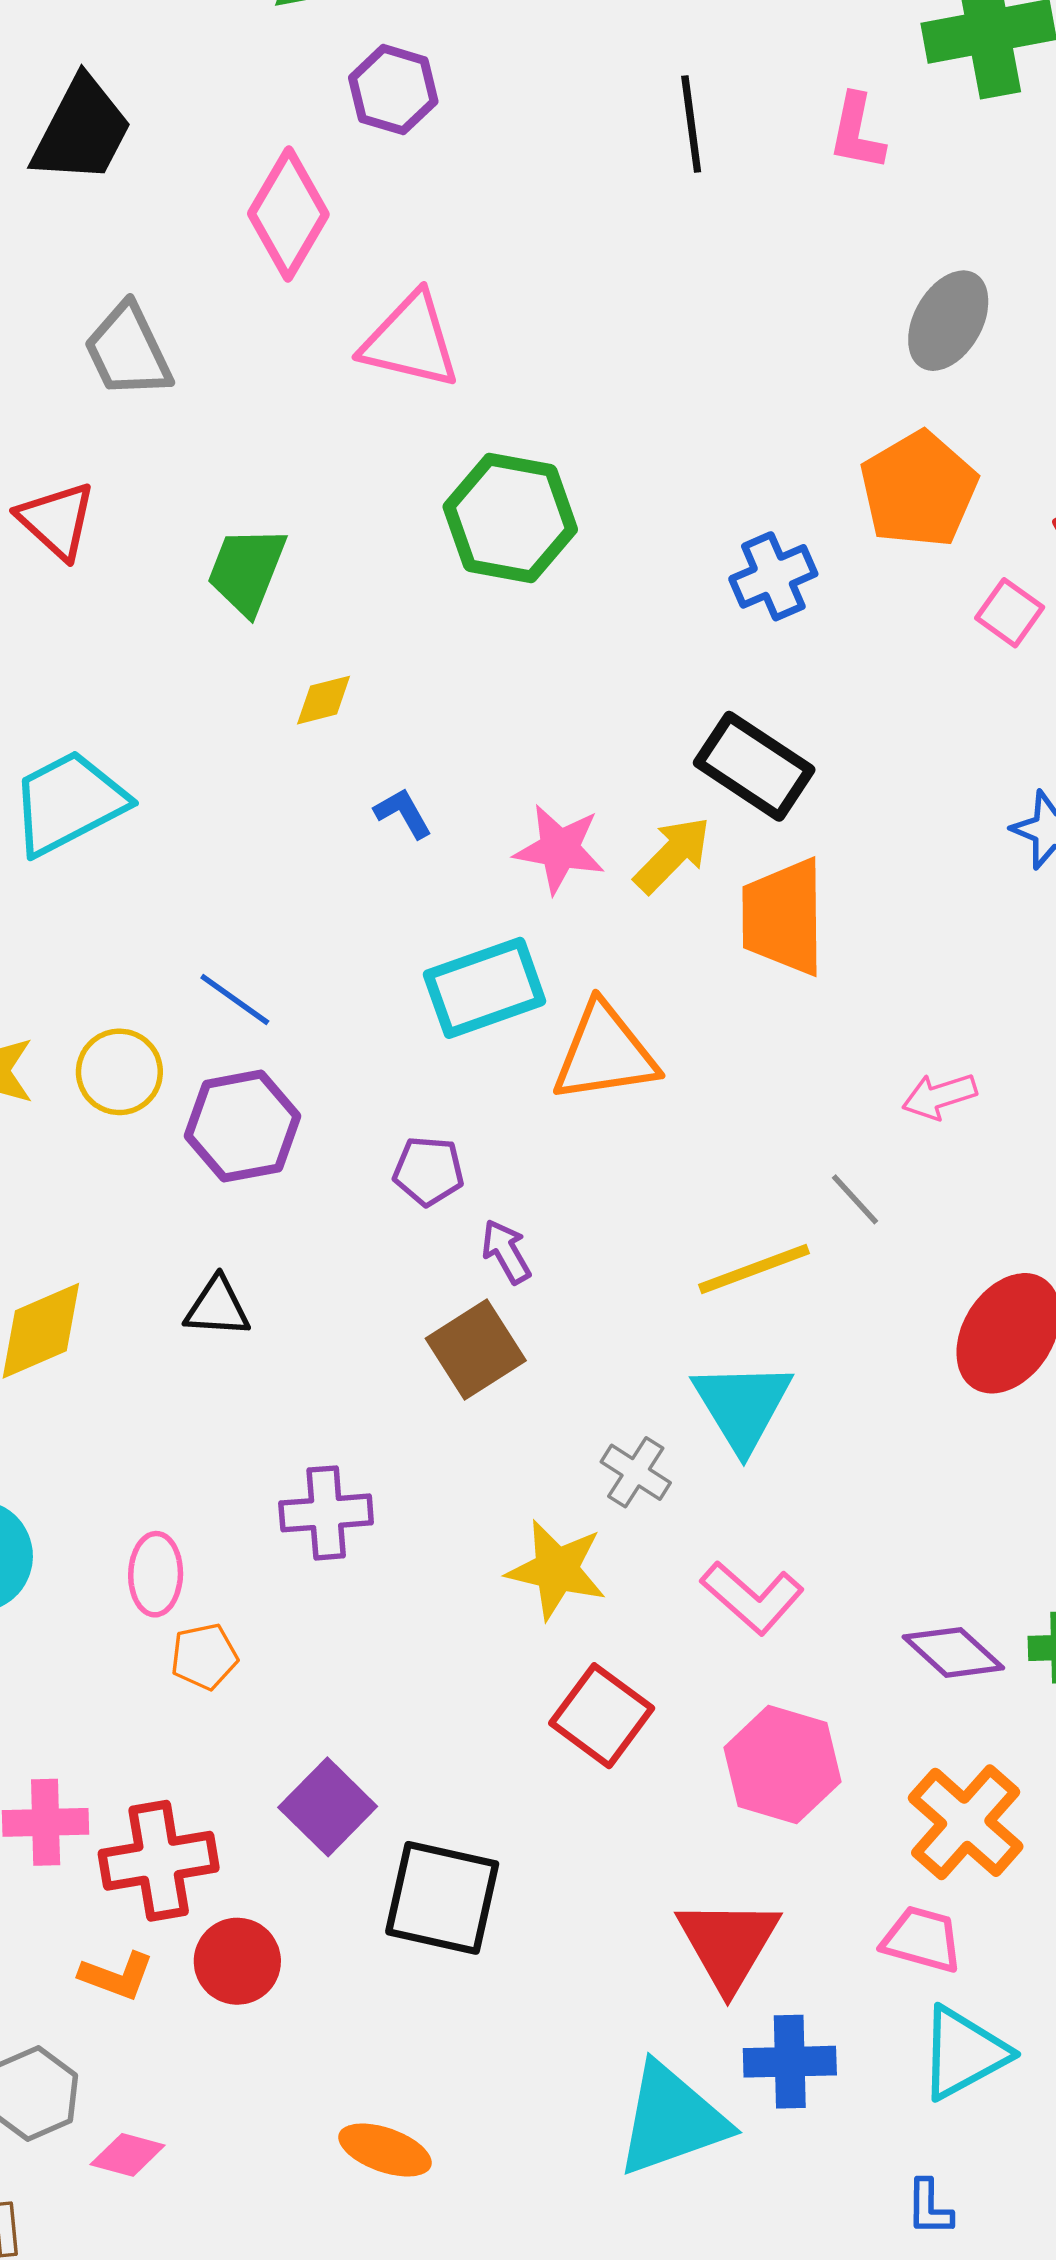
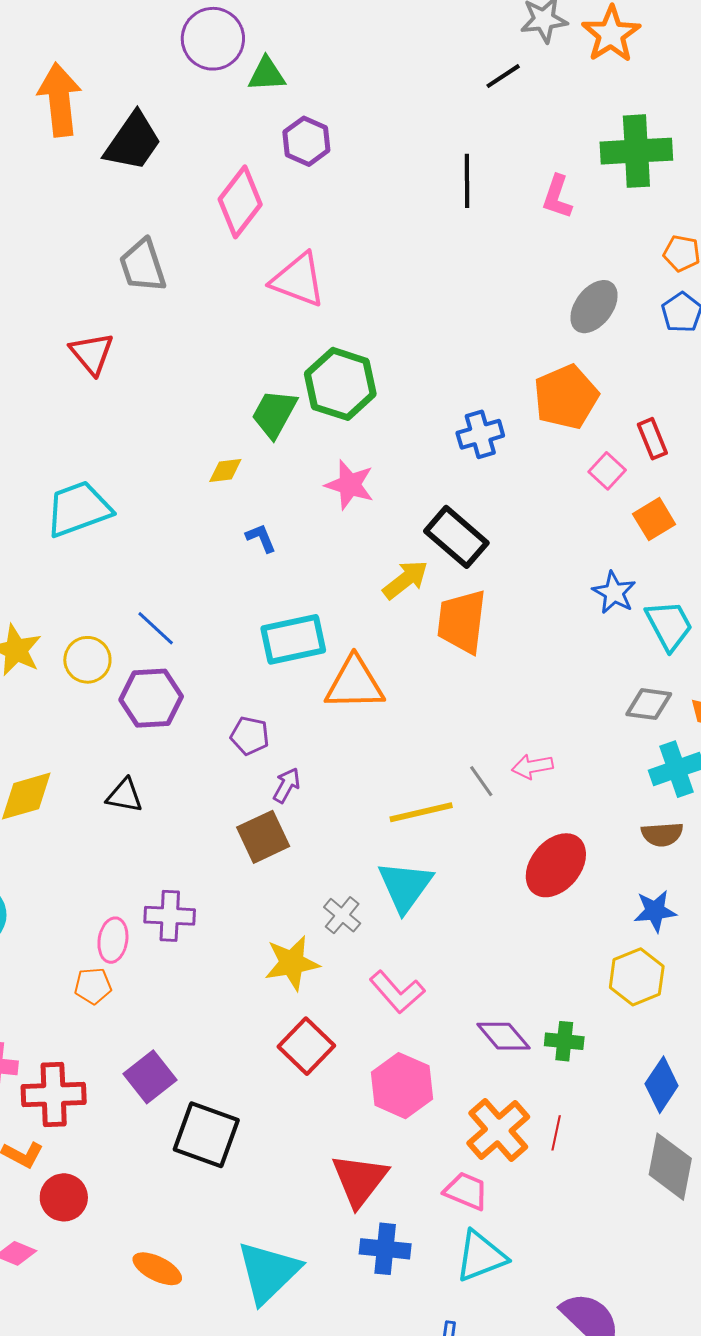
green trapezoid: (247, 570) -> (274, 414), moved
pink star: (560, 849) -> (350, 485), moved
pink arrow: (939, 1096) -> (532, 767), moved
purple arrow: (506, 1251) -> (287, 785), turned 51
yellow star: (556, 1570) -> (292, 963), turned -30
pink ellipse: (156, 1574) -> (113, 940), moved
red circle: (237, 1961) -> (64, 1197), moved
cyan triangle: (672, 2120) -> (268, 1272), moved, turned -32

